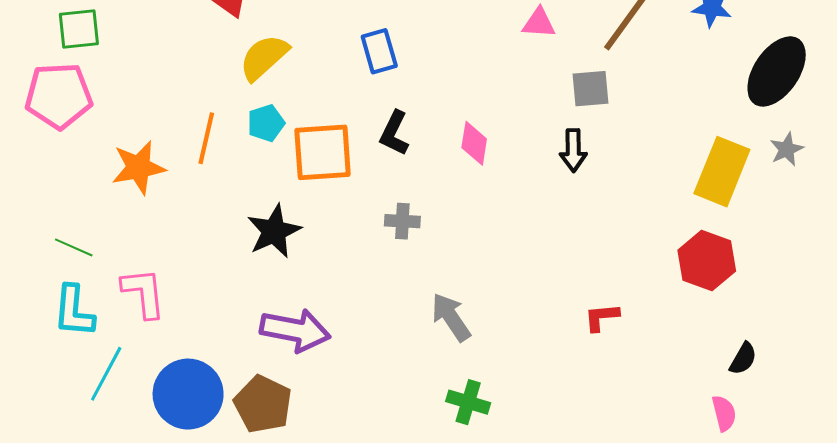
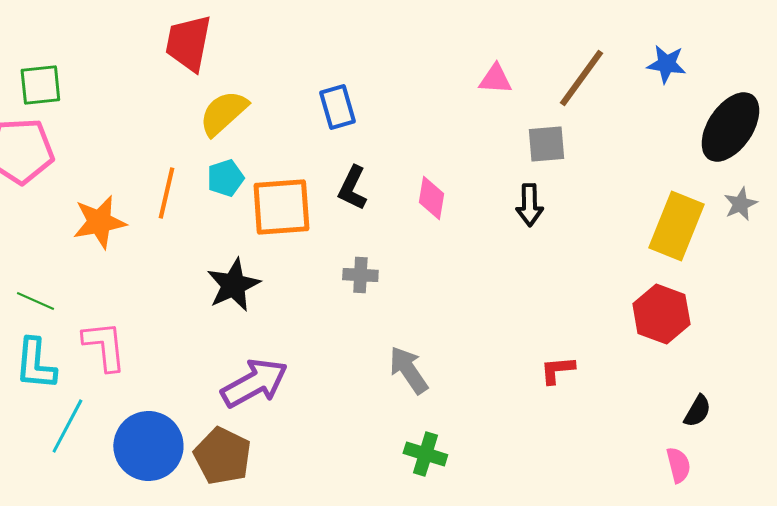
purple arrow: (295, 330) -> (254, 383), turned -40

